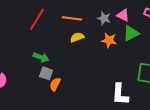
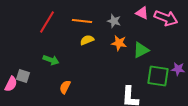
pink triangle: (123, 15) -> (142, 13), moved
green triangle: (131, 33) -> (141, 50), moved
gray square: (46, 73) -> (23, 76), moved

